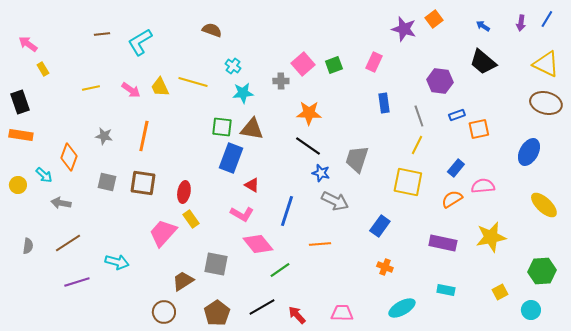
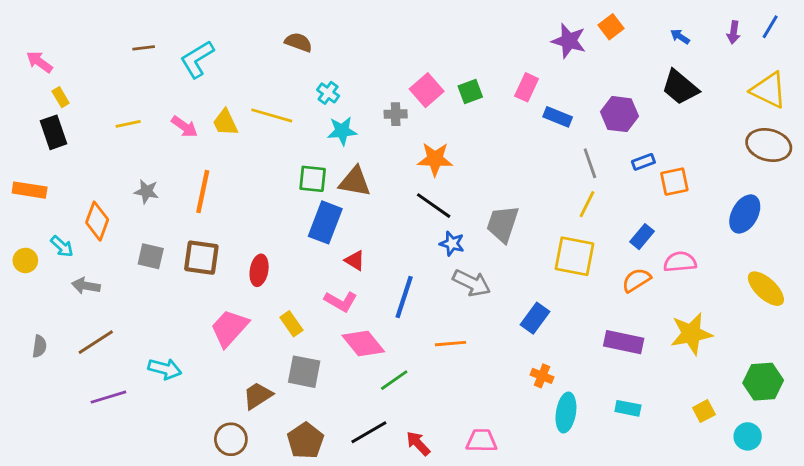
black rectangle: (20, 102) -> (54, 132), moved
blue rectangle: (384, 103) -> (558, 117), moved, turned -60
yellow rectangle: (191, 219) -> (291, 324), moved
cyan ellipse: (402, 308) -> (566, 413), moved, turned -52

